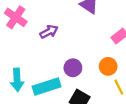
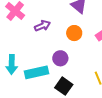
orange circle: (108, 66) -> (74, 33), moved

